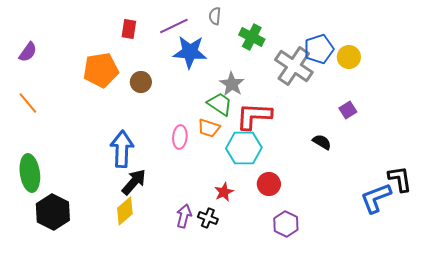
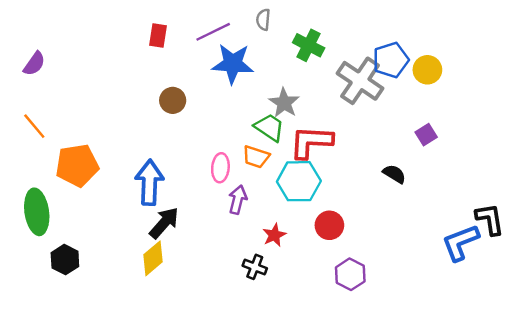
orange pentagon: (101, 70) -> (77, 165), moved
black hexagon: (53, 212) -> (65, 260), size x0.7
purple arrow: (184, 216) -> (238, 200), moved

